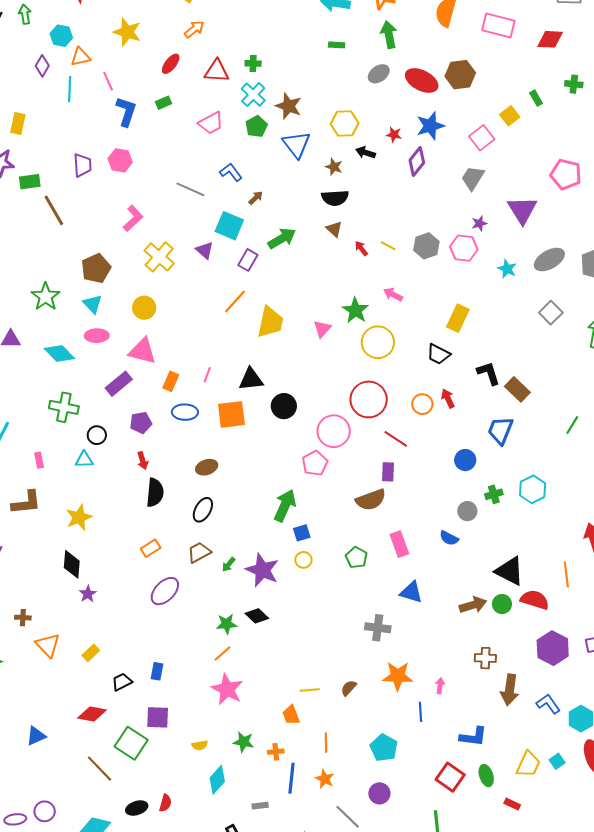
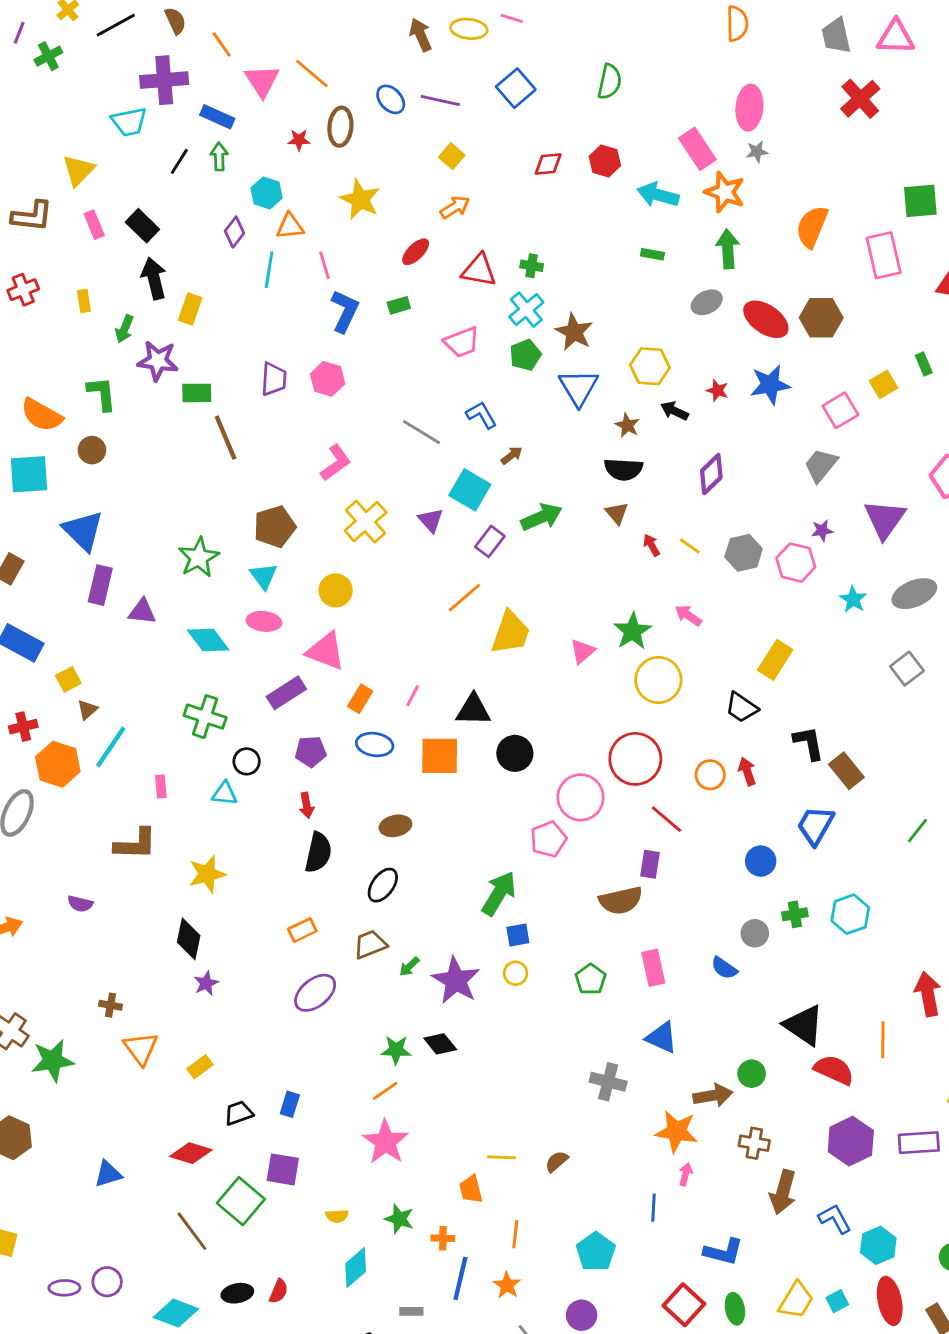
pink rectangle: (498, 25) -> (884, 255), turned 56
purple diamond: (417, 161) -> (711, 474), moved
green circle: (502, 604) -> (752, 1074), moved
brown arrow: (473, 605) -> (713, 1095), moved
orange star: (398, 676) -> (677, 1132), moved

